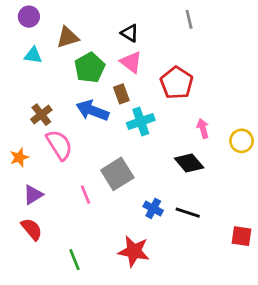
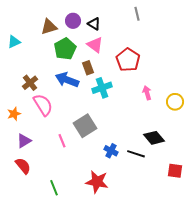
purple circle: (29, 17) -> (73, 21), moved
cyan triangle: (33, 55) -> (14, 42), moved, turned -32
black diamond: (189, 163) -> (154, 138), moved

